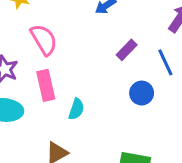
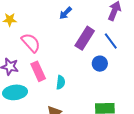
purple rectangle: (127, 50) -> (85, 38), size x1.6

